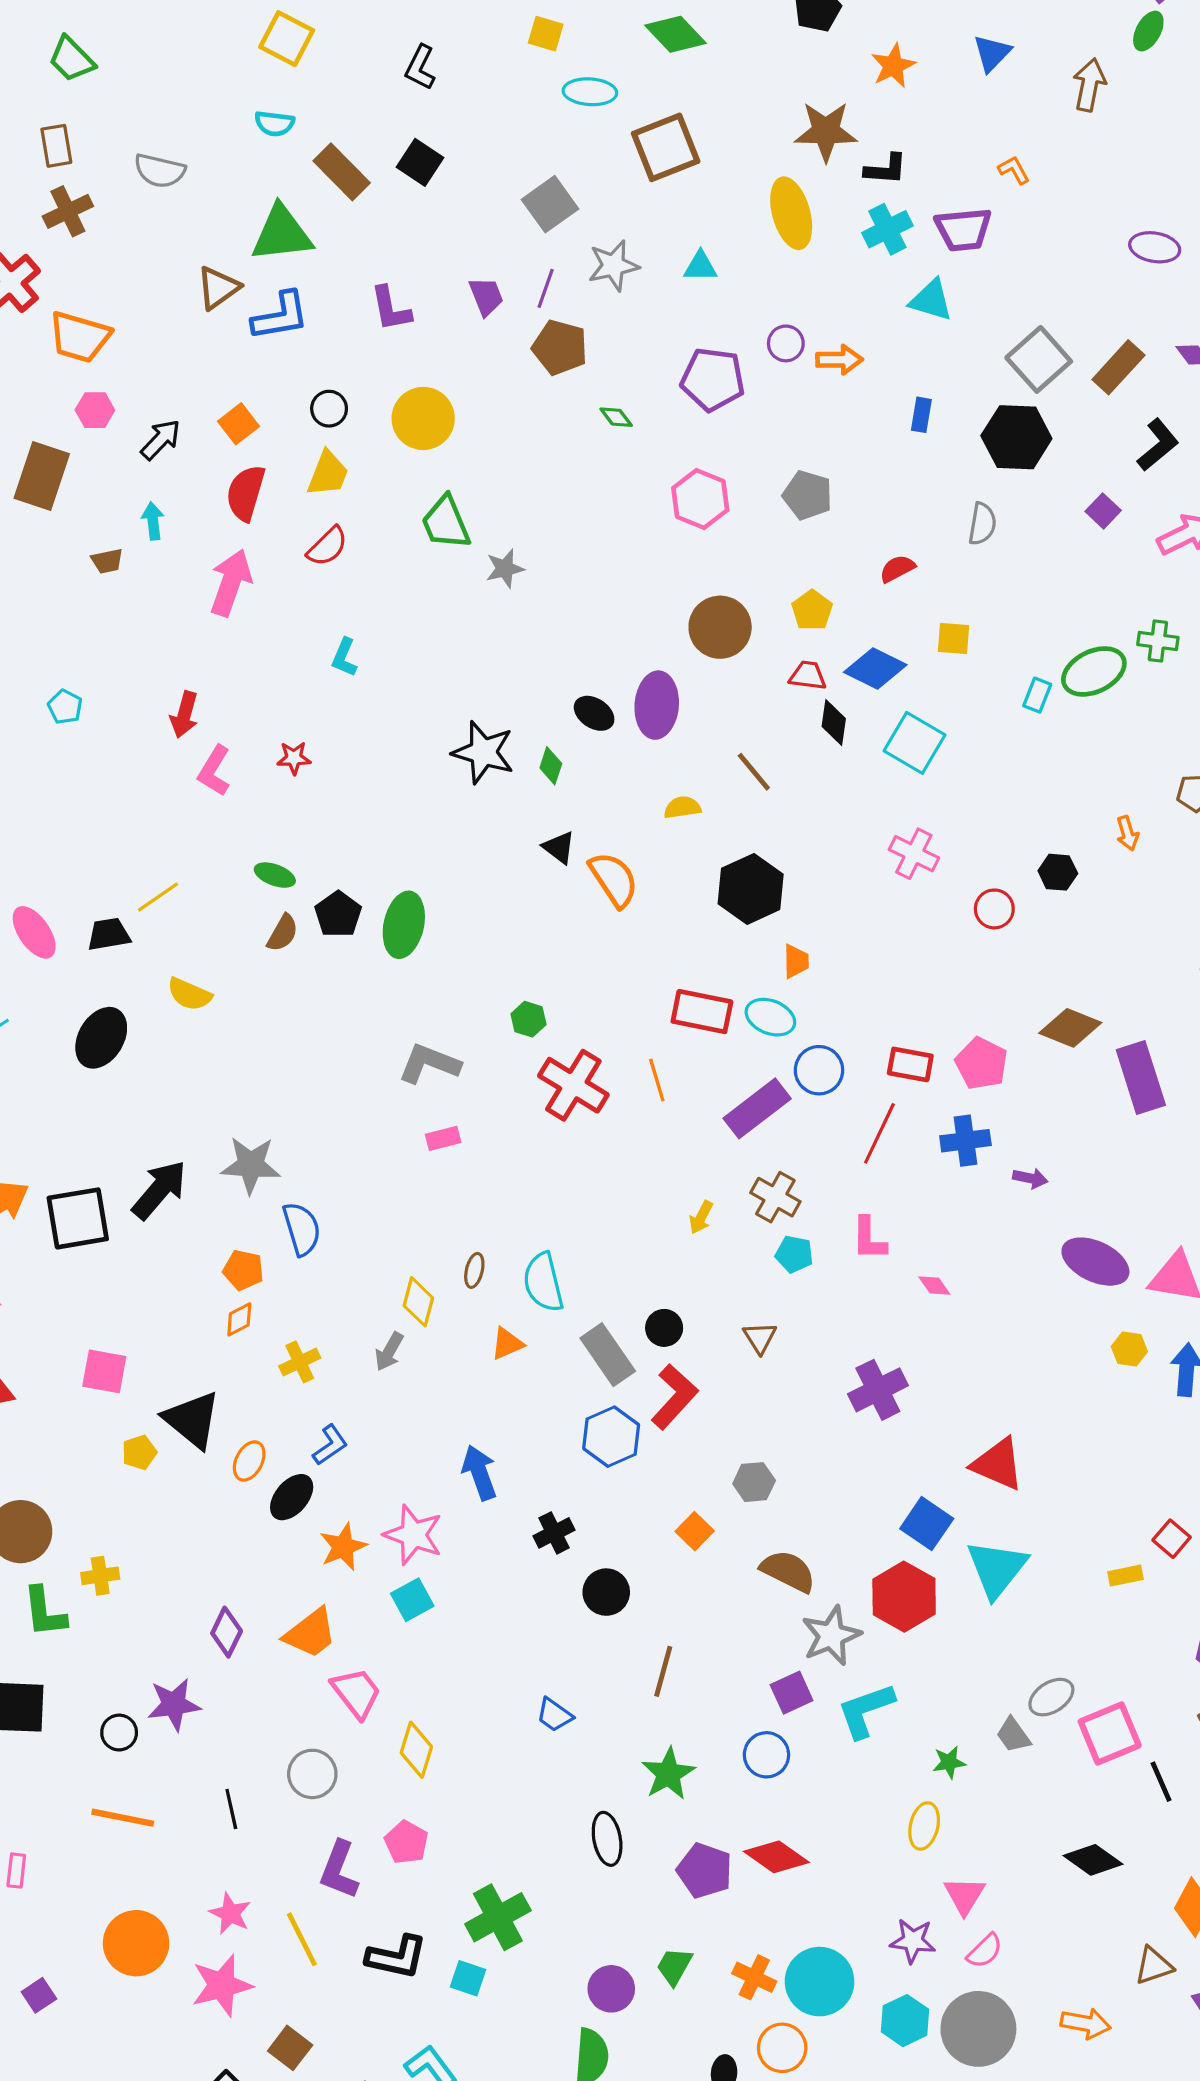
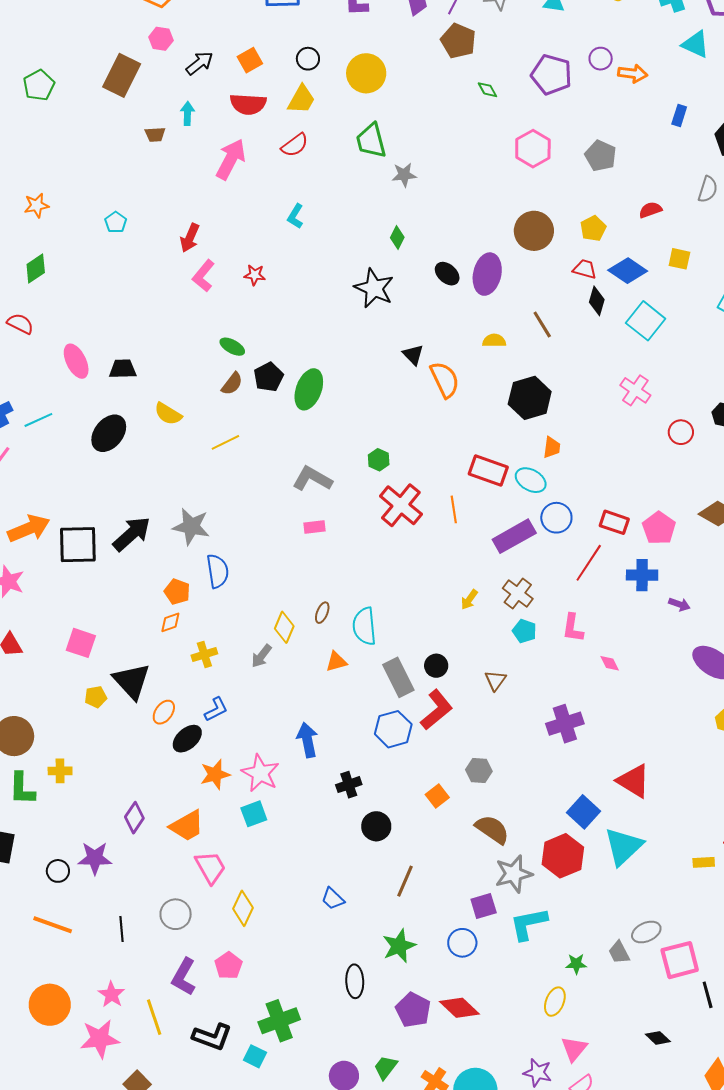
red semicircle: (246, 493) -> (248, 104), turned -111
green diamond: (551, 766) -> (397, 237), moved
yellow line: (158, 897) -> (225, 442), moved
black diamond: (1093, 1860) -> (658, 1038), size x0.7

